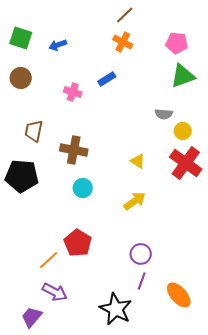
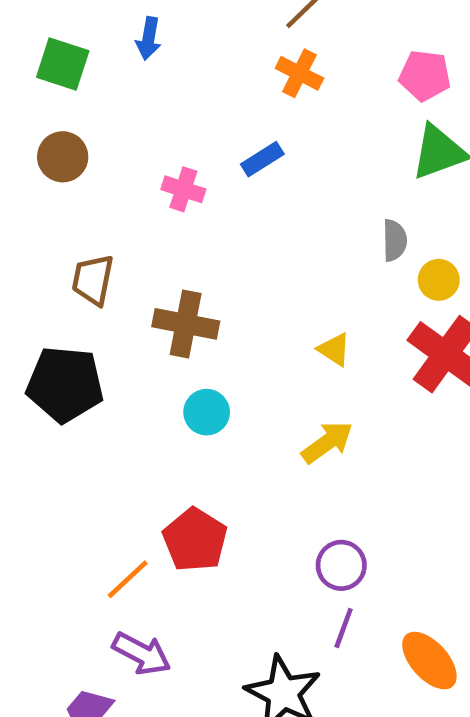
blue arrow: (58, 45) -> (149, 38), moved, turned -60
gray semicircle: (164, 114) -> (395, 240), turned -96

